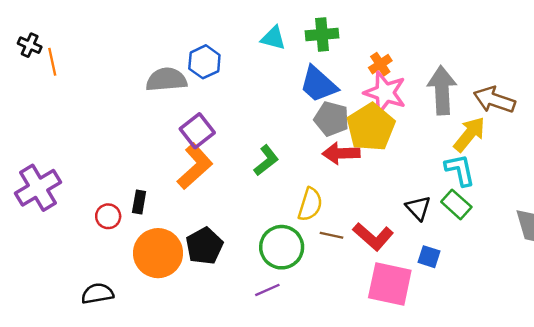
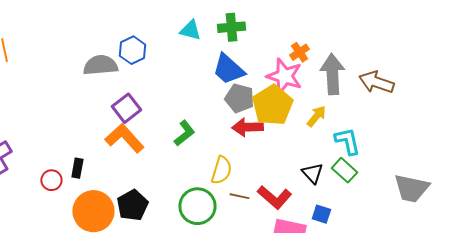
orange cross: (380, 64) -> (299, 52), moved
yellow arrow: (469, 134) -> (316, 116), moved, size x0.7
orange L-shape: (195, 166) -> (124, 138), turned -90

